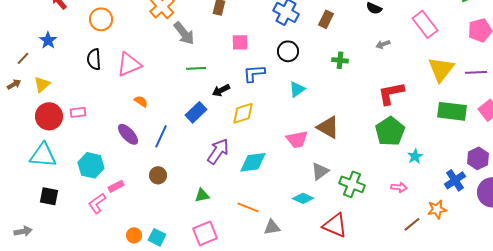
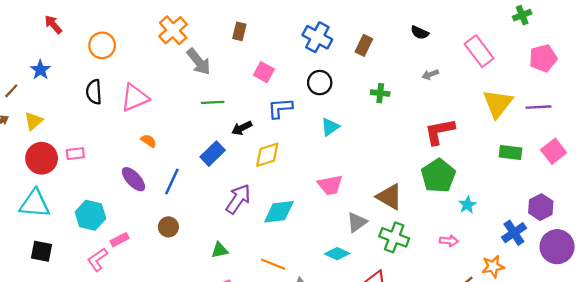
pink square: (240, 42) -> (264, 72), turned 30
green rectangle: (452, 111) -> (511, 152), size x0.7
brown triangle: (328, 127) -> (389, 197), moved

